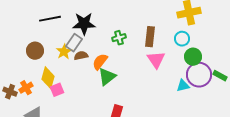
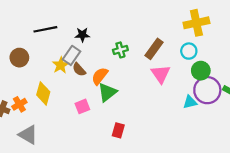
black star: (84, 24) -> (82, 35), size x0.6
brown rectangle: (150, 37) -> (154, 49), turned 30
brown circle: (35, 51) -> (19, 58), moved
brown semicircle: (81, 56) -> (79, 70), turned -120
pink square: (57, 90) -> (82, 106), moved

